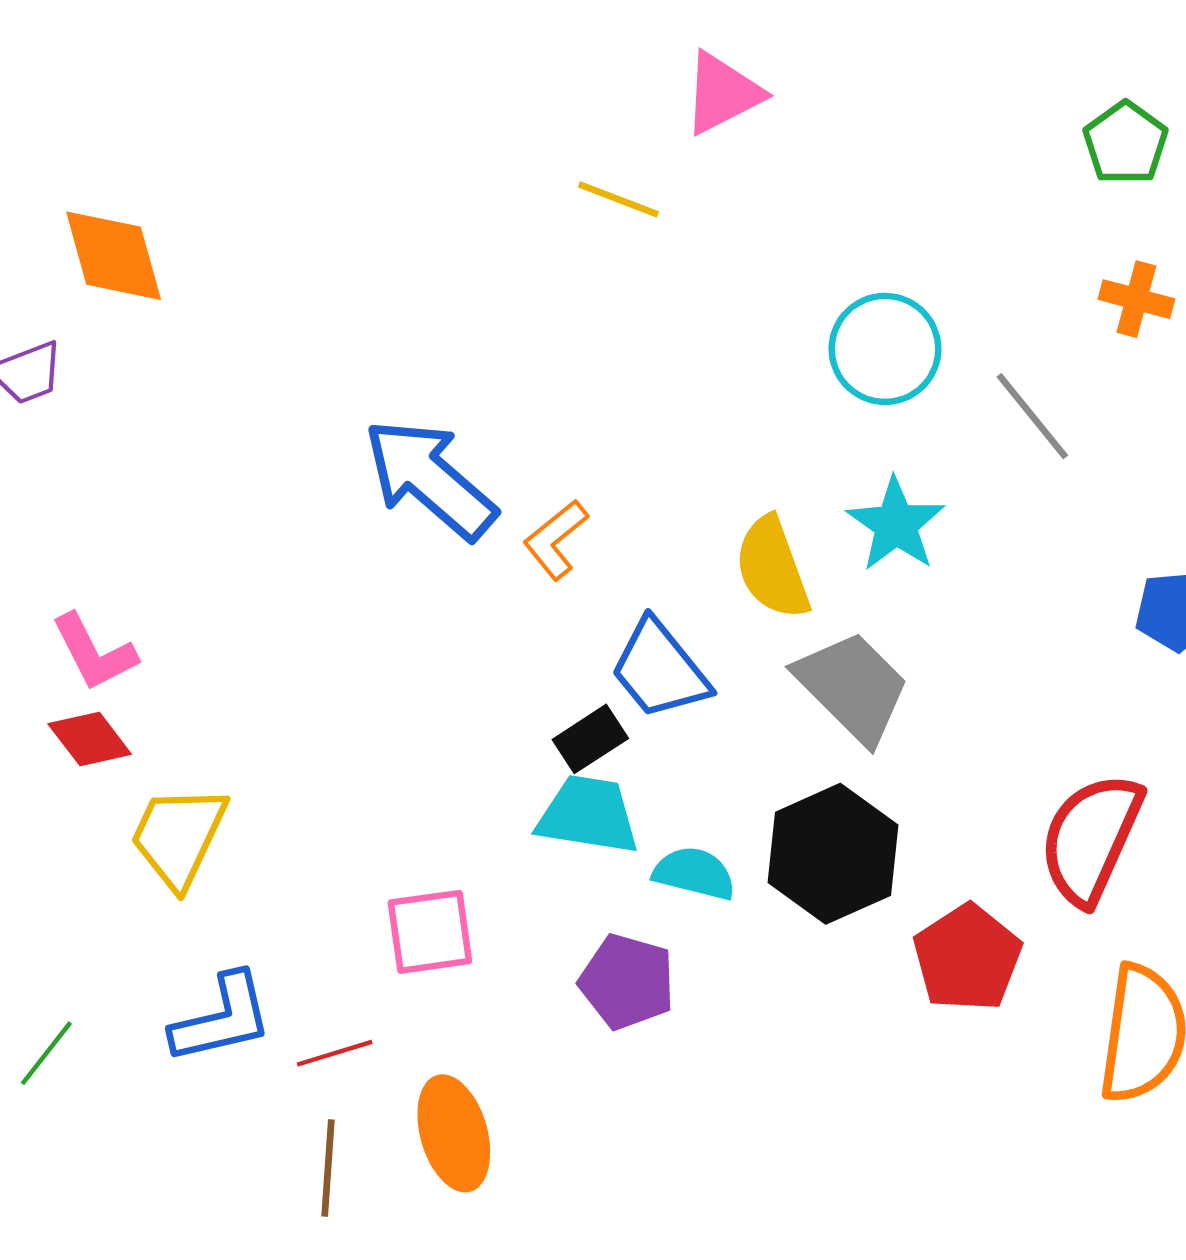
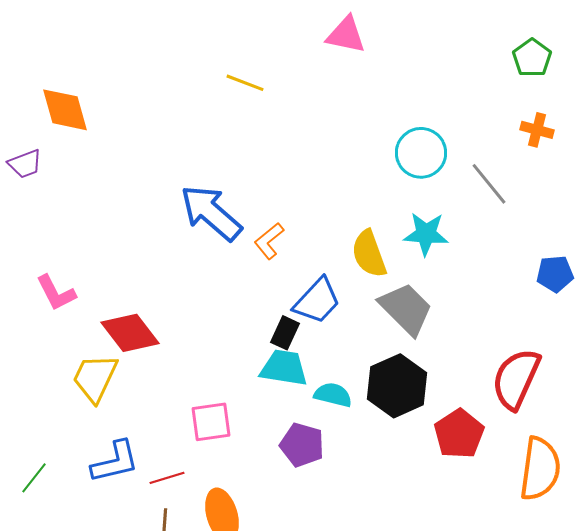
pink triangle: (722, 93) -> (346, 35), turned 39
yellow line: (618, 199) -> (245, 83), moved
cyan star: (896, 524) -> (426, 234), turned -30
blue trapezoid: (660, 670) -> (317, 301), turned -98
red diamond: (90, 739) -> (130, 333), moved, size x1.5
black rectangle: (590, 739) -> (285, 333), turned -32

